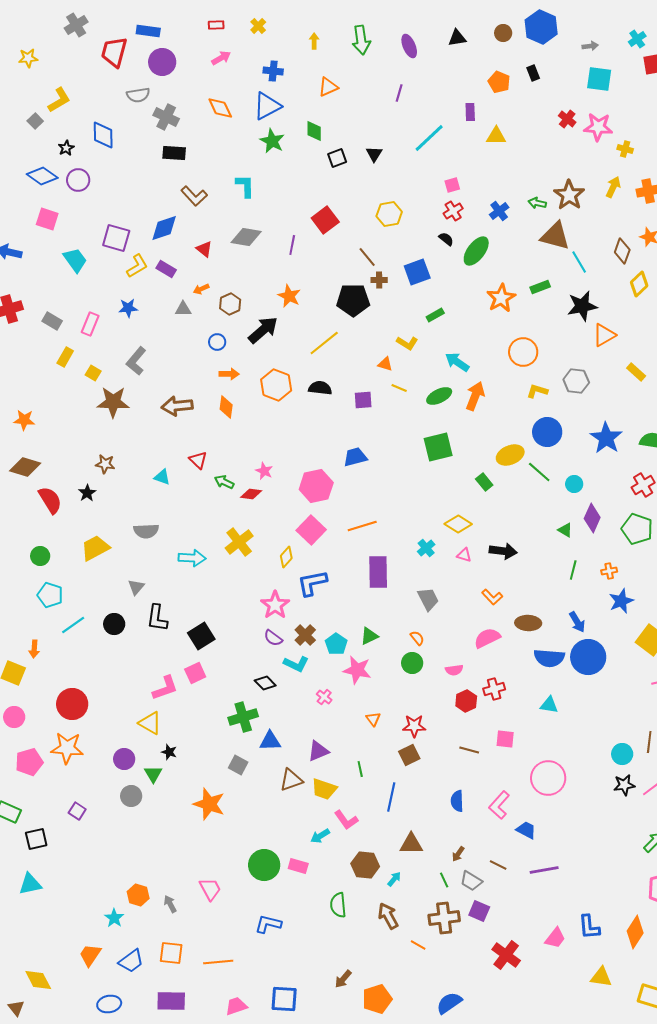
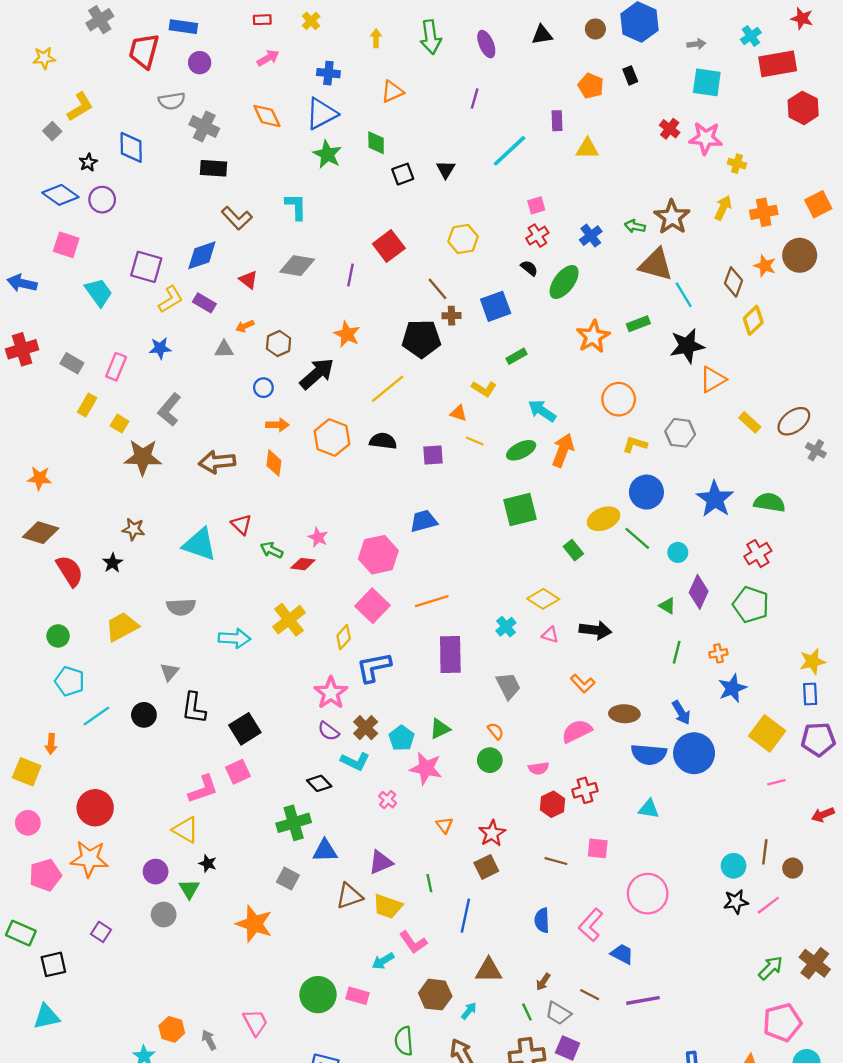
purple circle: (162, 62) -> (200, 63), size x0.7
cyan triangle: (162, 477) -> (200, 544), size x1.8
red star: (414, 726) -> (492, 833), turned -30

